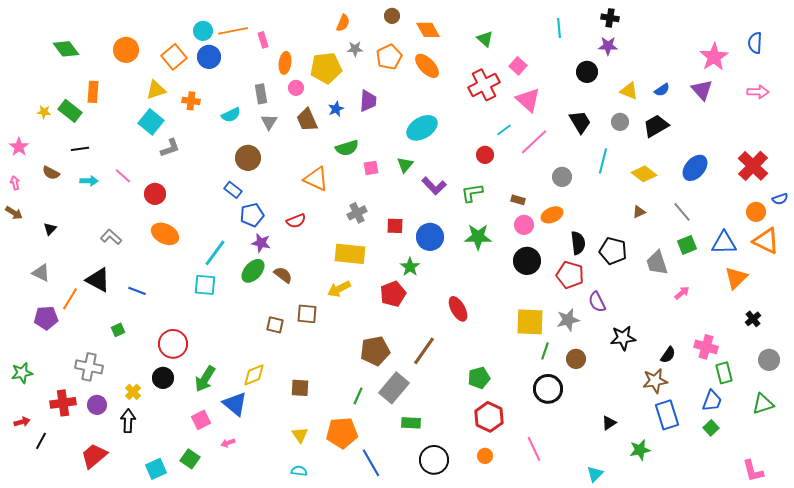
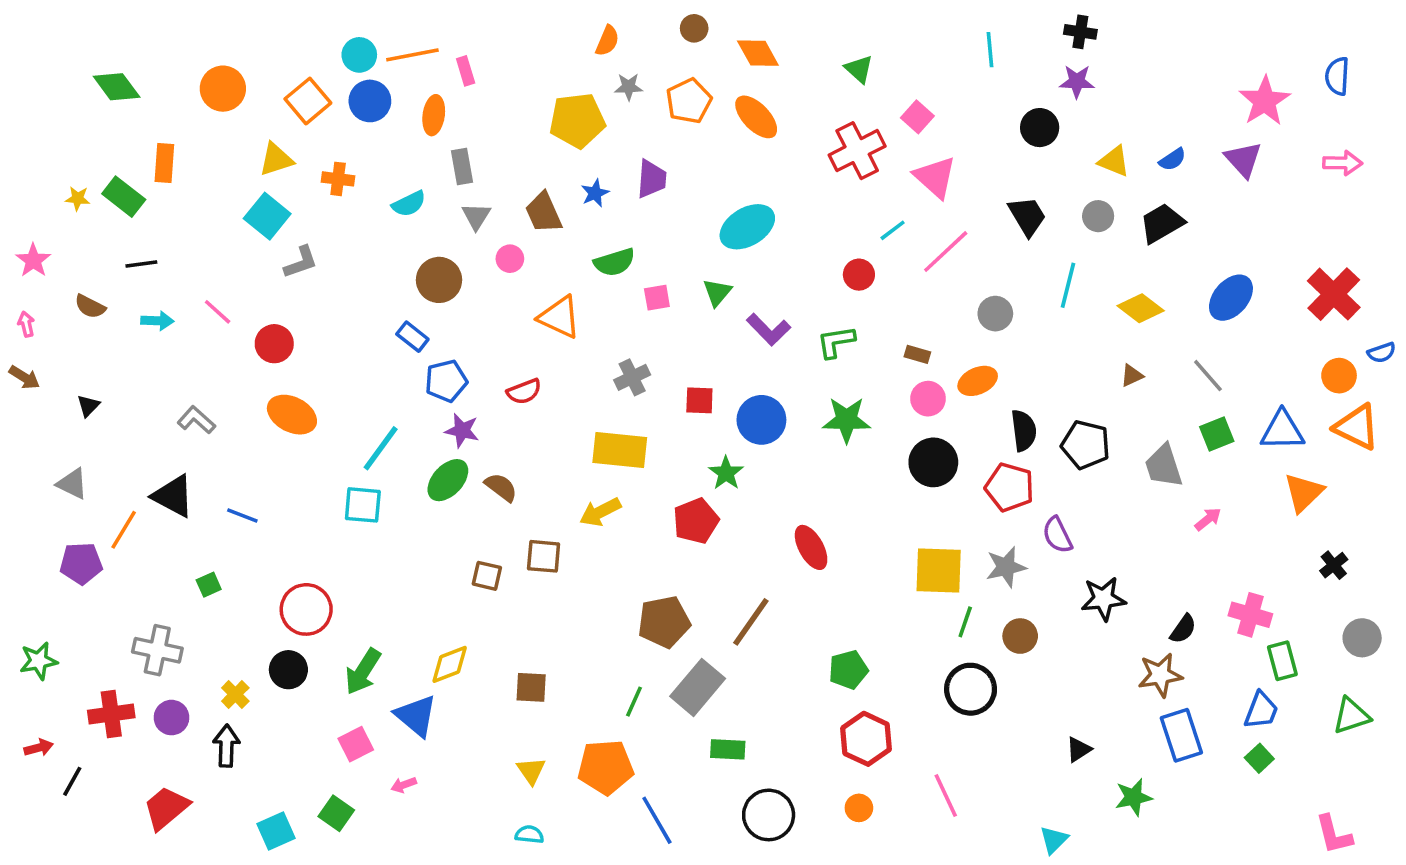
orange ellipse: (285, 63) -> (434, 115), moved
pink circle: (296, 88) -> (510, 259), moved

